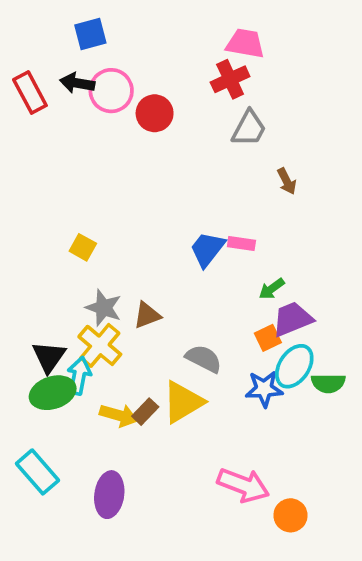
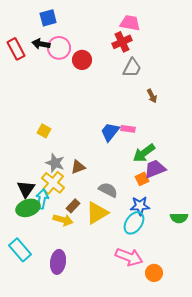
green arrow: (272, 289) -> (144, 153), size x1.6
cyan ellipse: (294, 366) -> (134, 223), moved
green semicircle: (328, 383) -> (179, 218), moved
brown rectangle: (145, 412) -> (73, 206), moved

